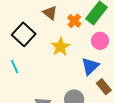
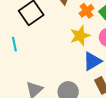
yellow star: (60, 47) -> (80, 36), moved

